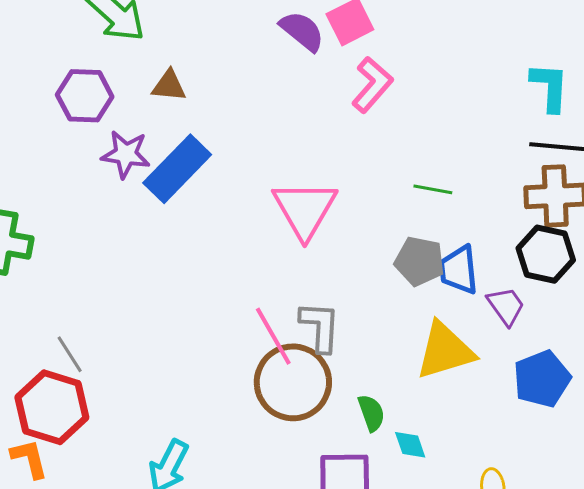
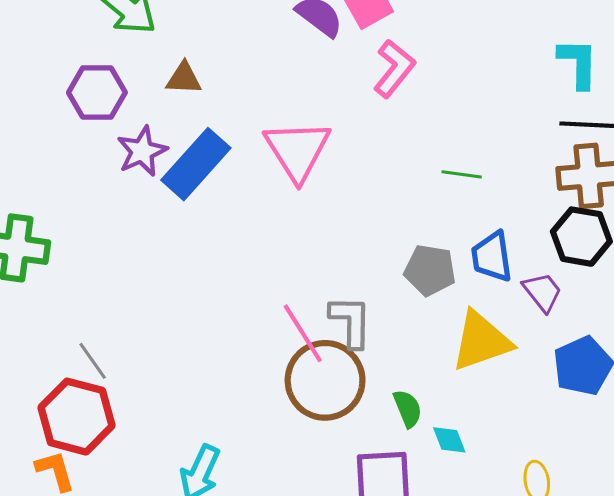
purple star: (126, 154) -> (142, 151), turned -30
pink triangle: (305, 209) -> (297, 150), moved
gray pentagon: (419, 261) -> (430, 270), moved

